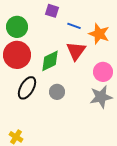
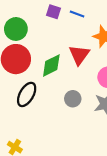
blue line: (74, 26) -> (77, 14), moved
gray circle: (57, 92) -> (73, 99), moved

